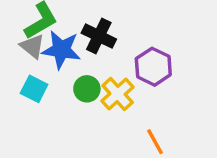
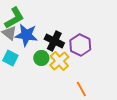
black cross: (99, 36) -> (54, 41), moved

